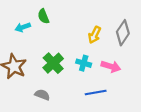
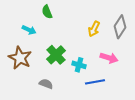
cyan arrow: (23, 27) -> (29, 30), moved, turned -136
cyan cross: (84, 63) -> (79, 65), moved

